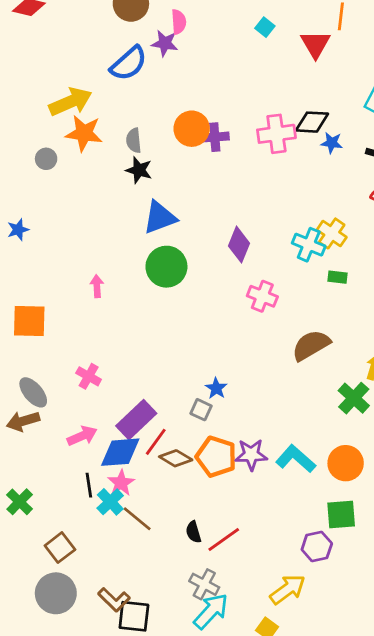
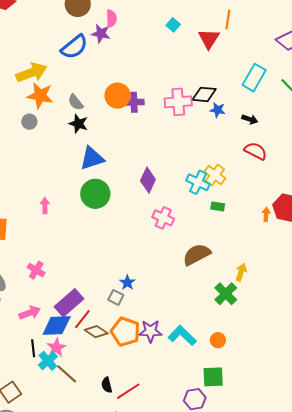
gray semicircle: (134, 140) -> (76, 102), turned -36
gray circle: (46, 159) -> (29, 122), moved
orange circle: (346, 463) -> (218, 340), size x0.6

